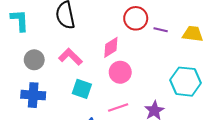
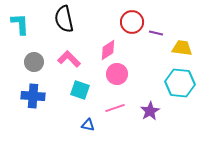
yellow trapezoid: (193, 34) -> (182, 48), moved

